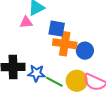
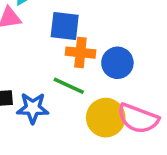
orange cross: (65, 44) -> (80, 53), size x0.7
green line: (54, 82) -> (69, 86), moved

